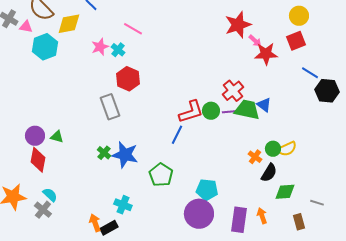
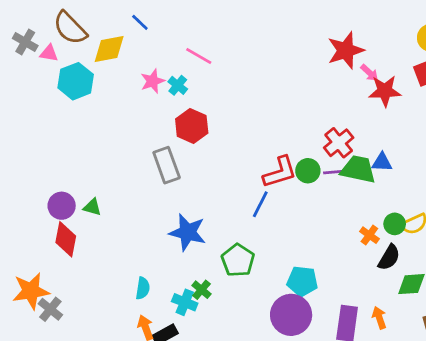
blue triangle: (264, 105) -> (382, 162), turned -35
green cross: (104, 153) -> (202, 290), moved
cyan semicircle: (50, 195) -> (143, 288), moved, turned 56
gray cross: (43, 210) -> (50, 309), moved

